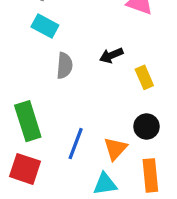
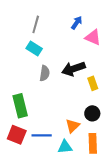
black arrow: (111, 55) -> (74, 69), size x1.6
blue line: (76, 144) -> (42, 135), moved, turned 66

